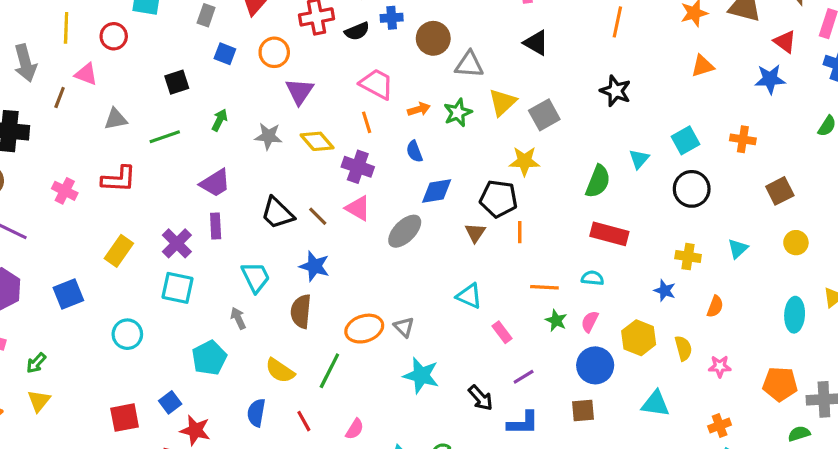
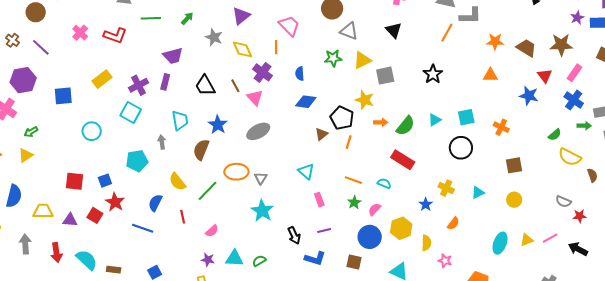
orange arrow: (419, 109) -> (381, 122), moved
brown line: (318, 216) -> (235, 86), moved
gray ellipse: (405, 231) -> (258, 131), moved

